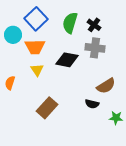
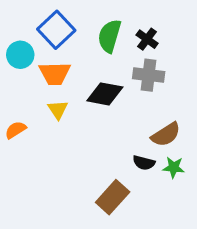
orange semicircle: (10, 83) -> (16, 130), turned 40
brown rectangle: (47, 108) -> (113, 197), moved
green star: (116, 118) -> (174, 167), moved

